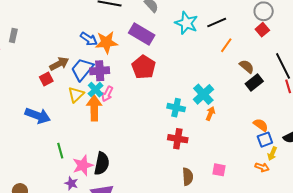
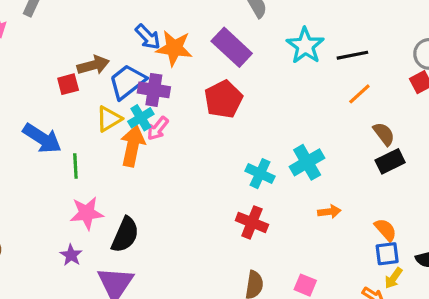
orange arrow: (210, 113) -> (329, 212), moved, turned 48
green line: (60, 151) -> (75, 166), moved
pink star: (83, 165) -> (87, 213), moved

